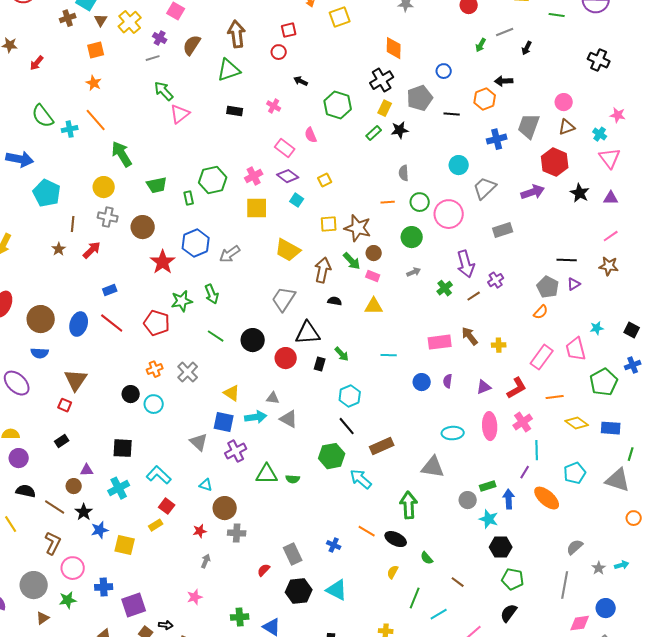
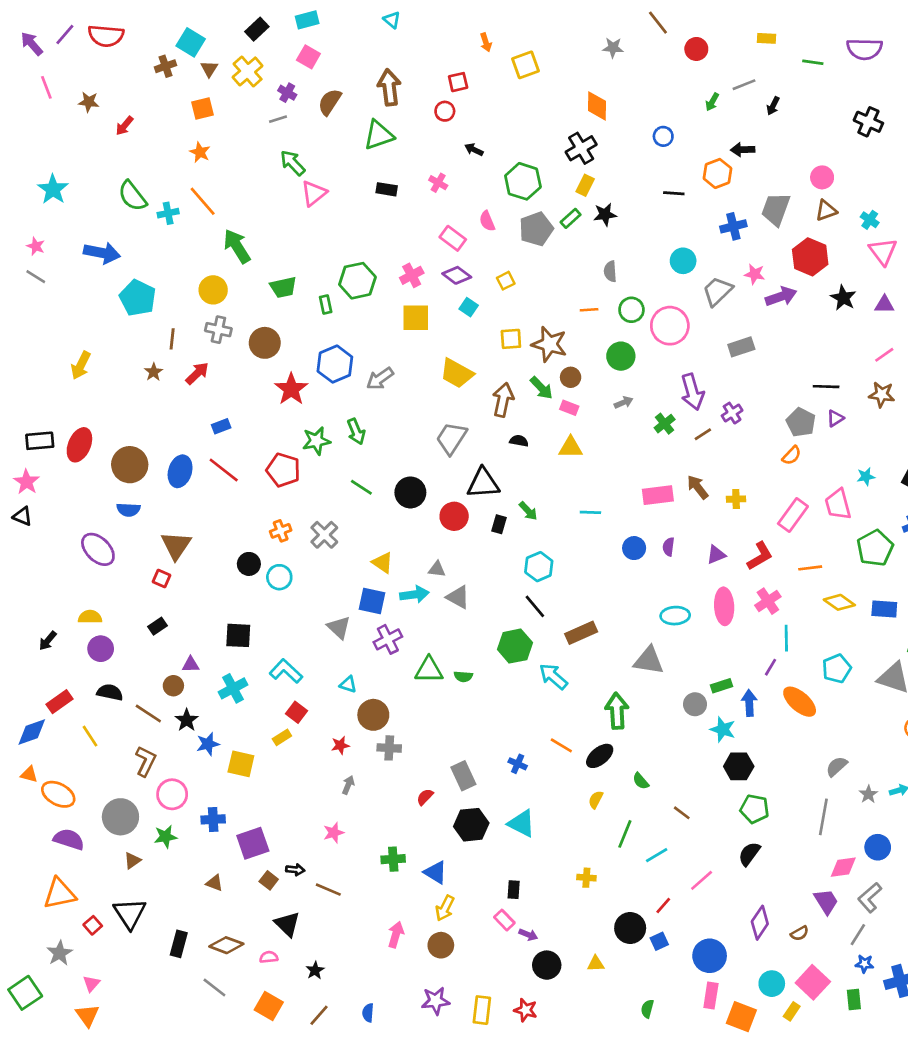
gray pentagon: (420, 98) -> (536, 229), moved
pink star: (618, 115) -> (755, 274), moved
black ellipse: (396, 539) -> (600, 756), turned -65

